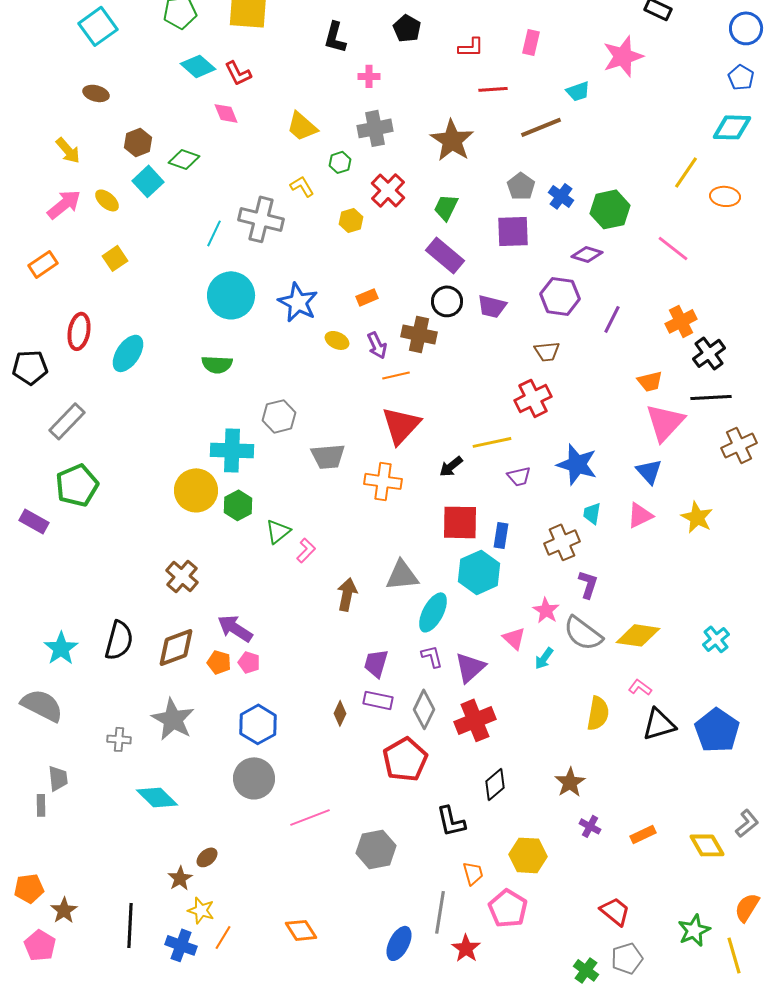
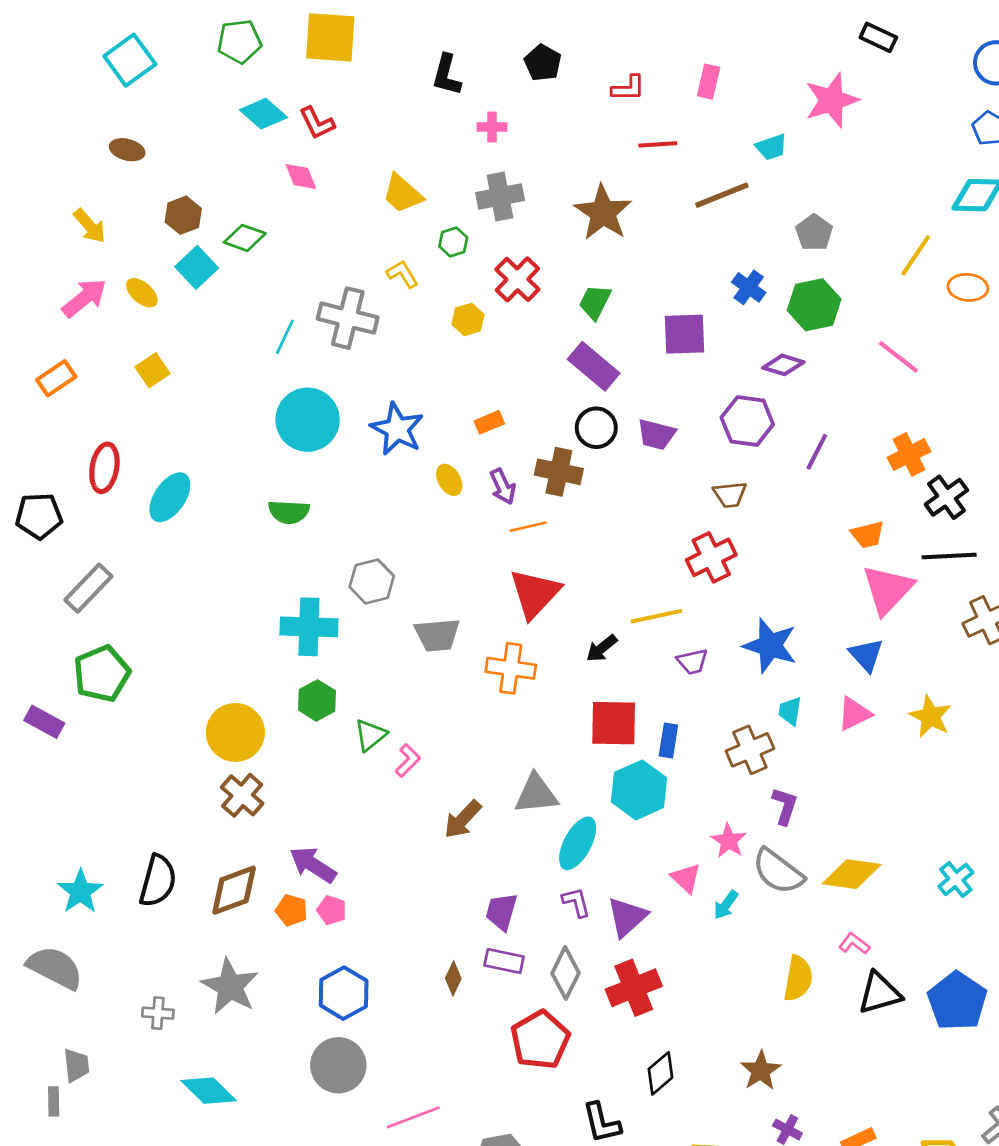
gray pentagon: (521, 186) -> (814, 233), moved
yellow ellipse: (337, 340) -> (449, 480), turned 35
yellow circle: (196, 490) -> (235, 732), moved
brown arrow: (347, 594) -> (463, 819), turned -148

